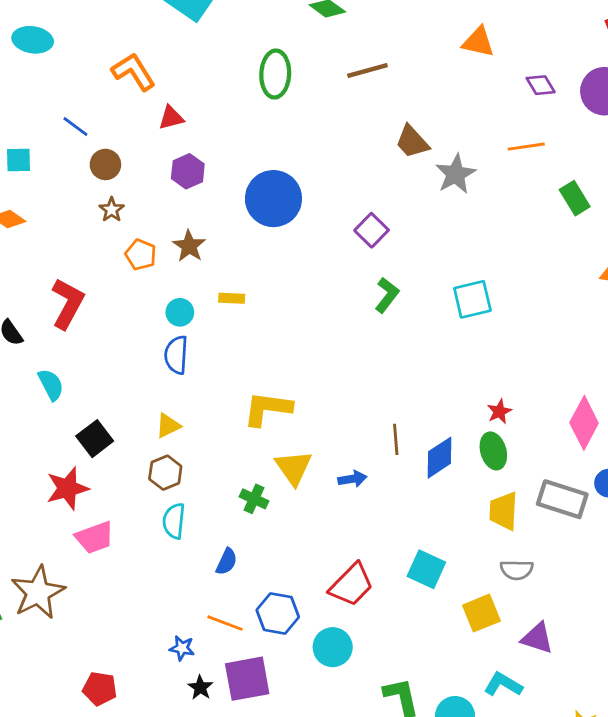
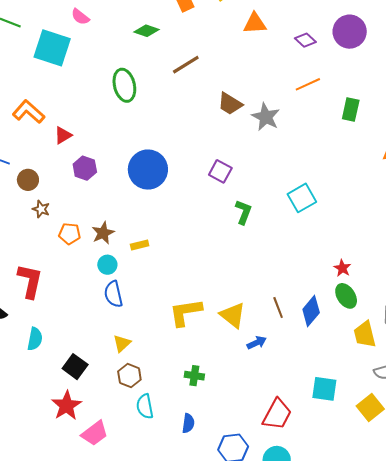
green rectangle: (575, 198) -> (351, 109), turned 60
brown star: (189, 246) -> (103, 233), moved, turned 30
cyan semicircle: (51, 385) -> (35, 339), turned 55
yellow triangle: (294, 468) -> (233, 315), moved

